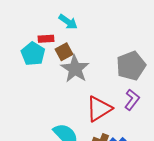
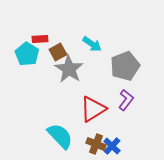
cyan arrow: (68, 22) -> (92, 44), moved

